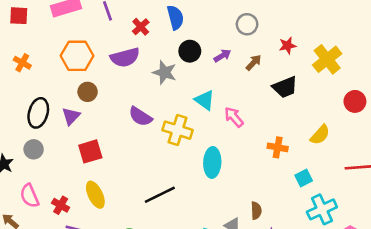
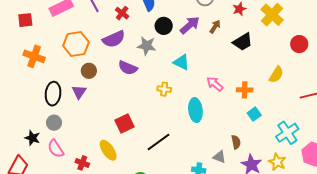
purple arrow: (222, 56) -> (190, 25), size x1.5
orange cross: (22, 63) -> (34, 56), size x1.5
purple semicircle: (140, 116) -> (128, 68), moved
pink arrow: (234, 117) -> (215, 84), moved
yellow cross: (178, 130) -> (164, 89), size x0.6
red square: (90, 151) -> (124, 123), moved
cyan square: (304, 178) -> (254, 114), moved
pink semicircle: (30, 196) -> (56, 149), moved

